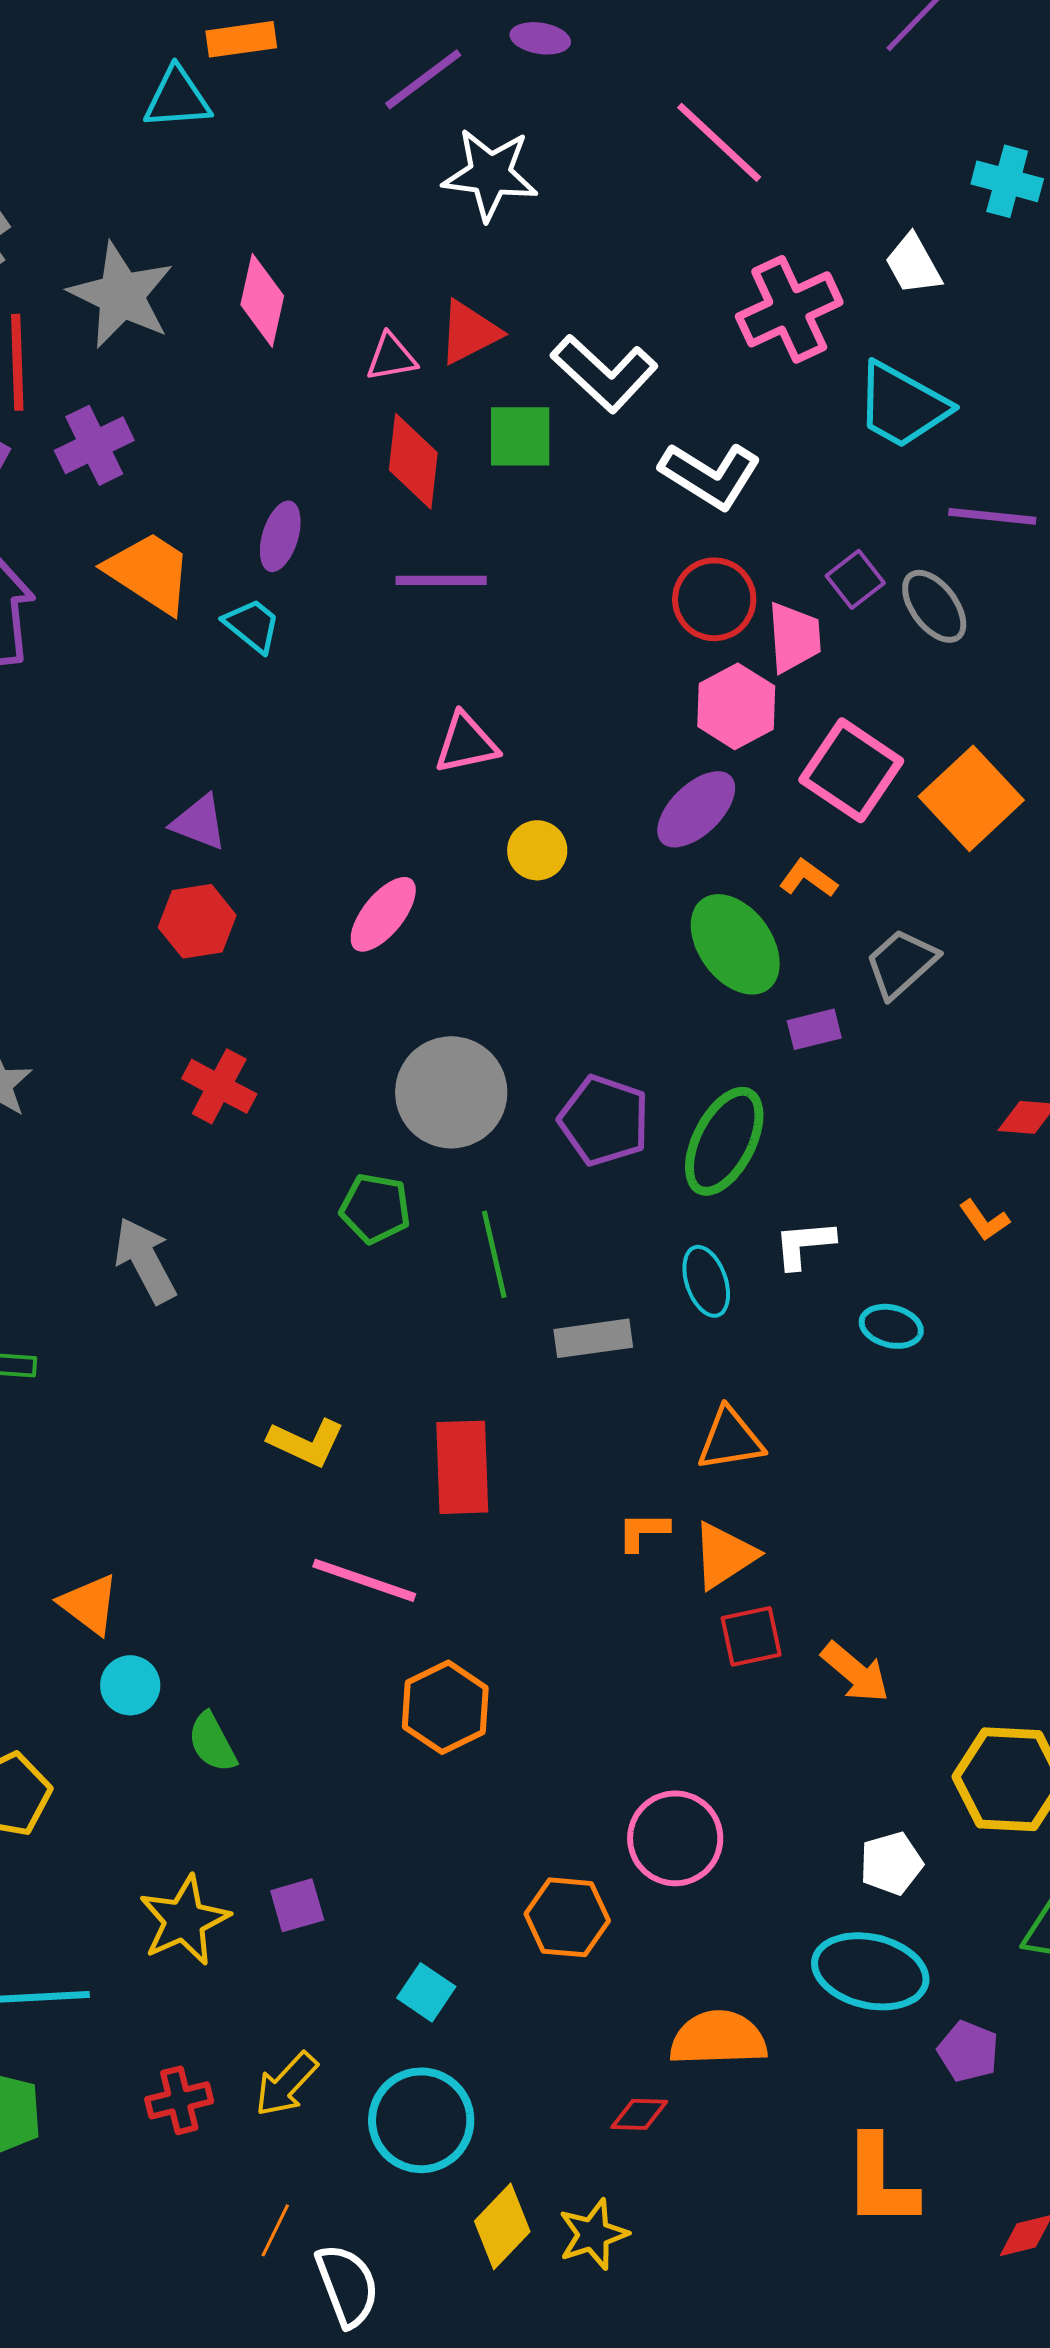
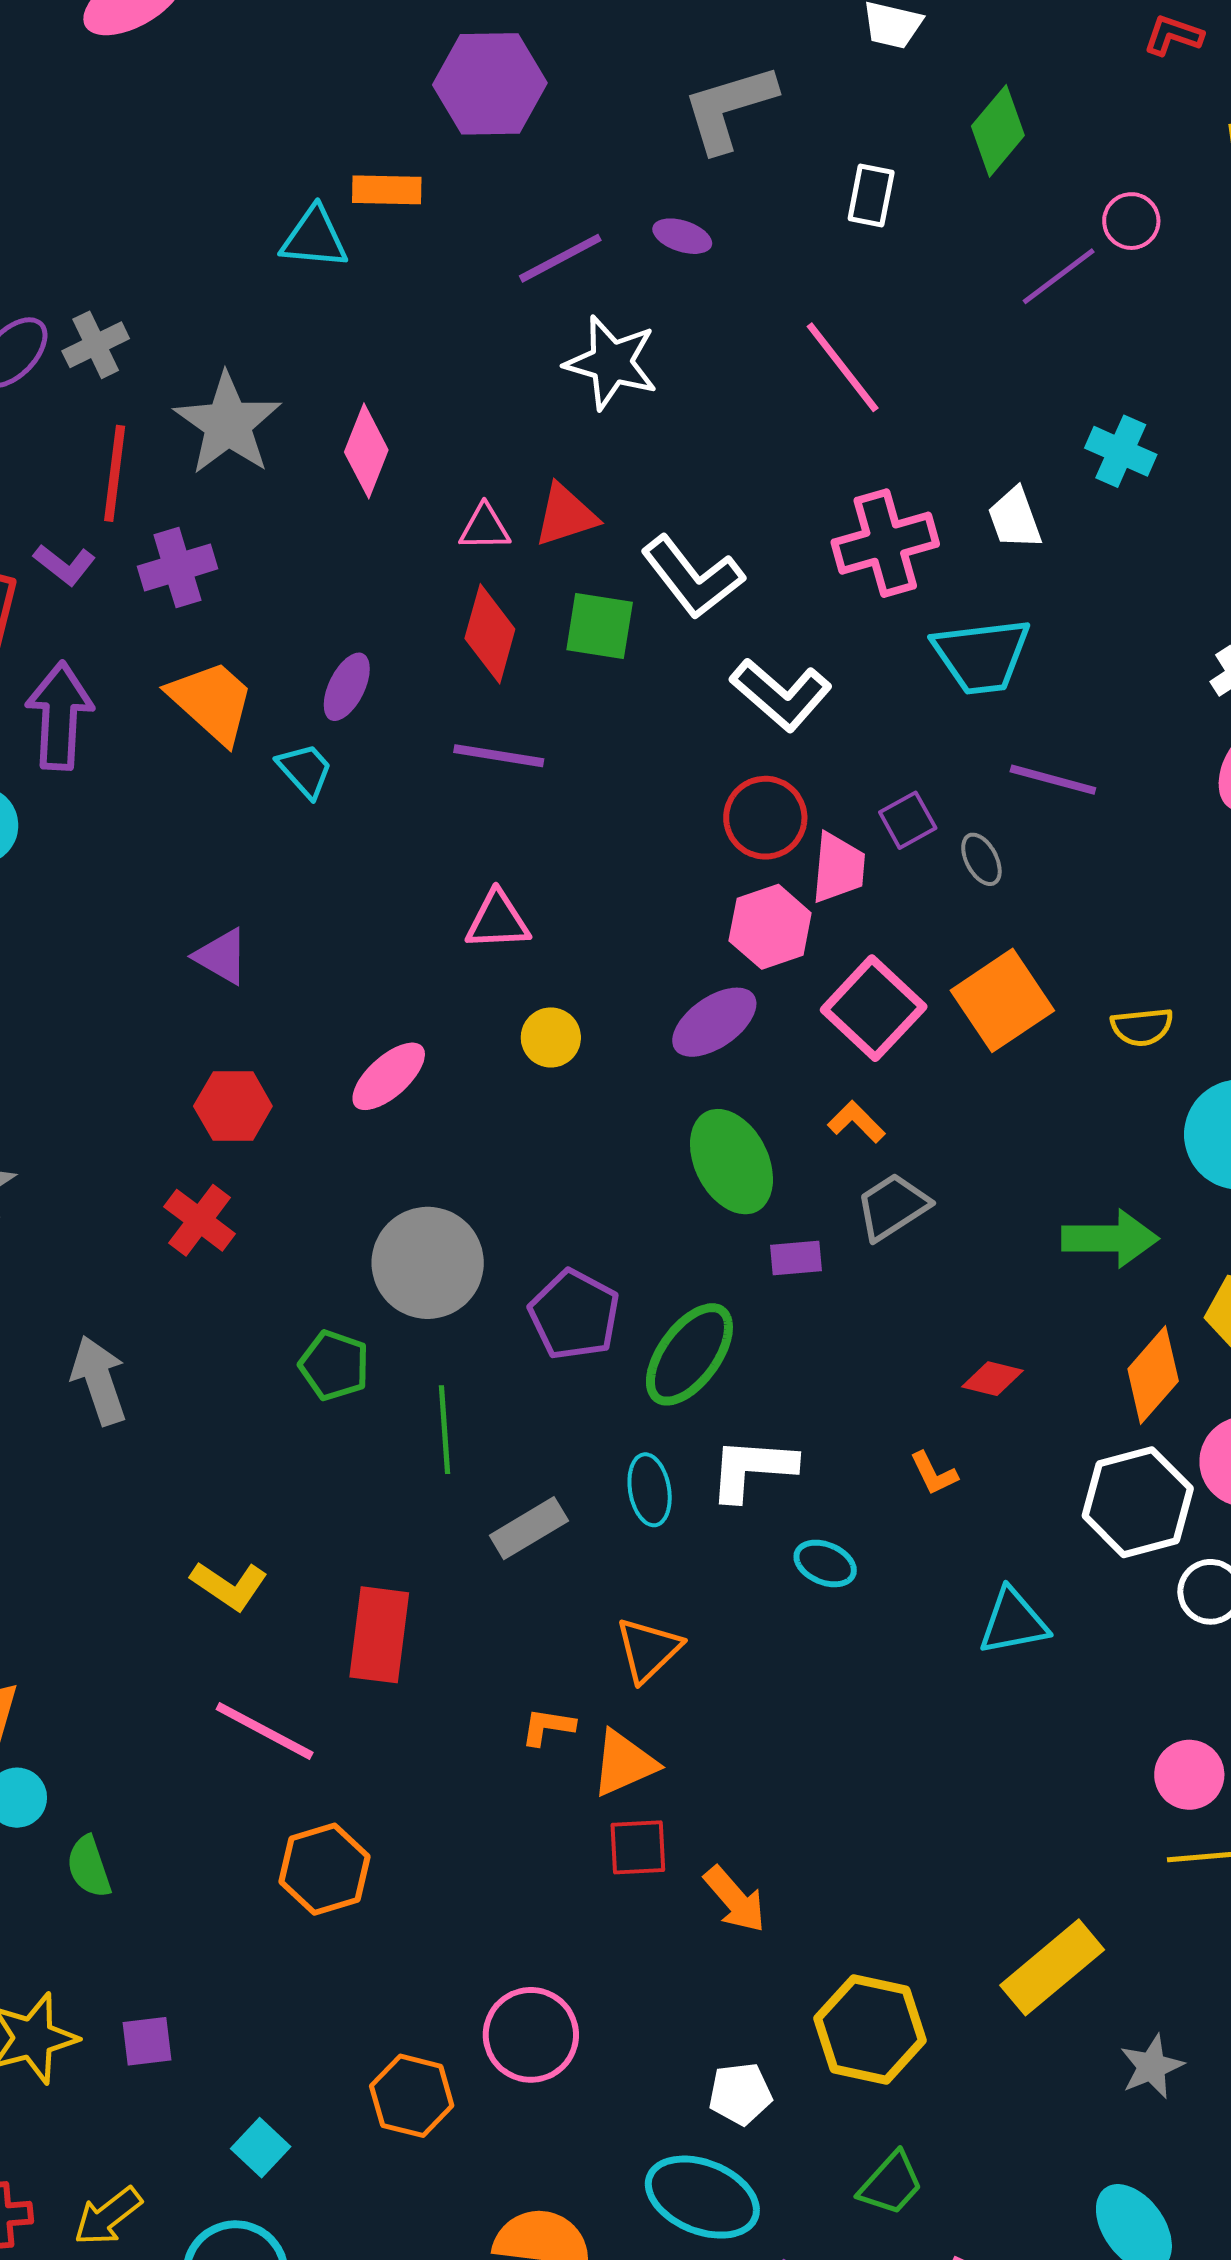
cyan trapezoid: (902, 405) -> (982, 656), turned -45
gray ellipse: (934, 606) -> (981, 859), size x0.7
orange square: (971, 798) -> (1002, 1000), moved
orange L-shape: (808, 878) -> (856, 1122), moved
red hexagon: (197, 921) -> (233, 1106), moved
white L-shape: (804, 1244) -> (752, 1469), size x1.4
gray rectangle: (593, 1338) -> (529, 1528), turned -32
orange triangle: (730, 1439) -> (648, 1650), turned -44

